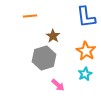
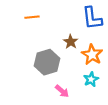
brown star: (53, 36) -> (71, 42), moved

